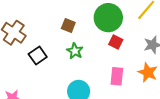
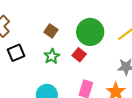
red square: (116, 42) -> (79, 55), moved

